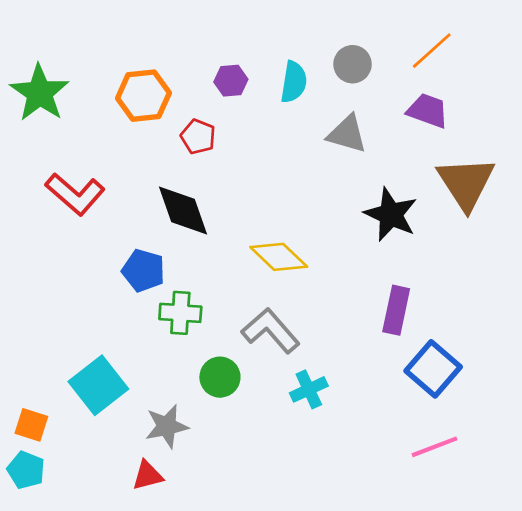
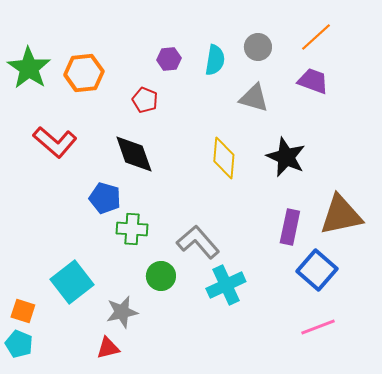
orange hexagon: (143, 96) -> (84, 73), moved
brown triangle: (466, 183) -> (341, 215), moved, turned 51
yellow diamond: (279, 257) -> (224, 158), moved, turned 51
cyan cross: (309, 389) -> (226, 285), size x1.4

